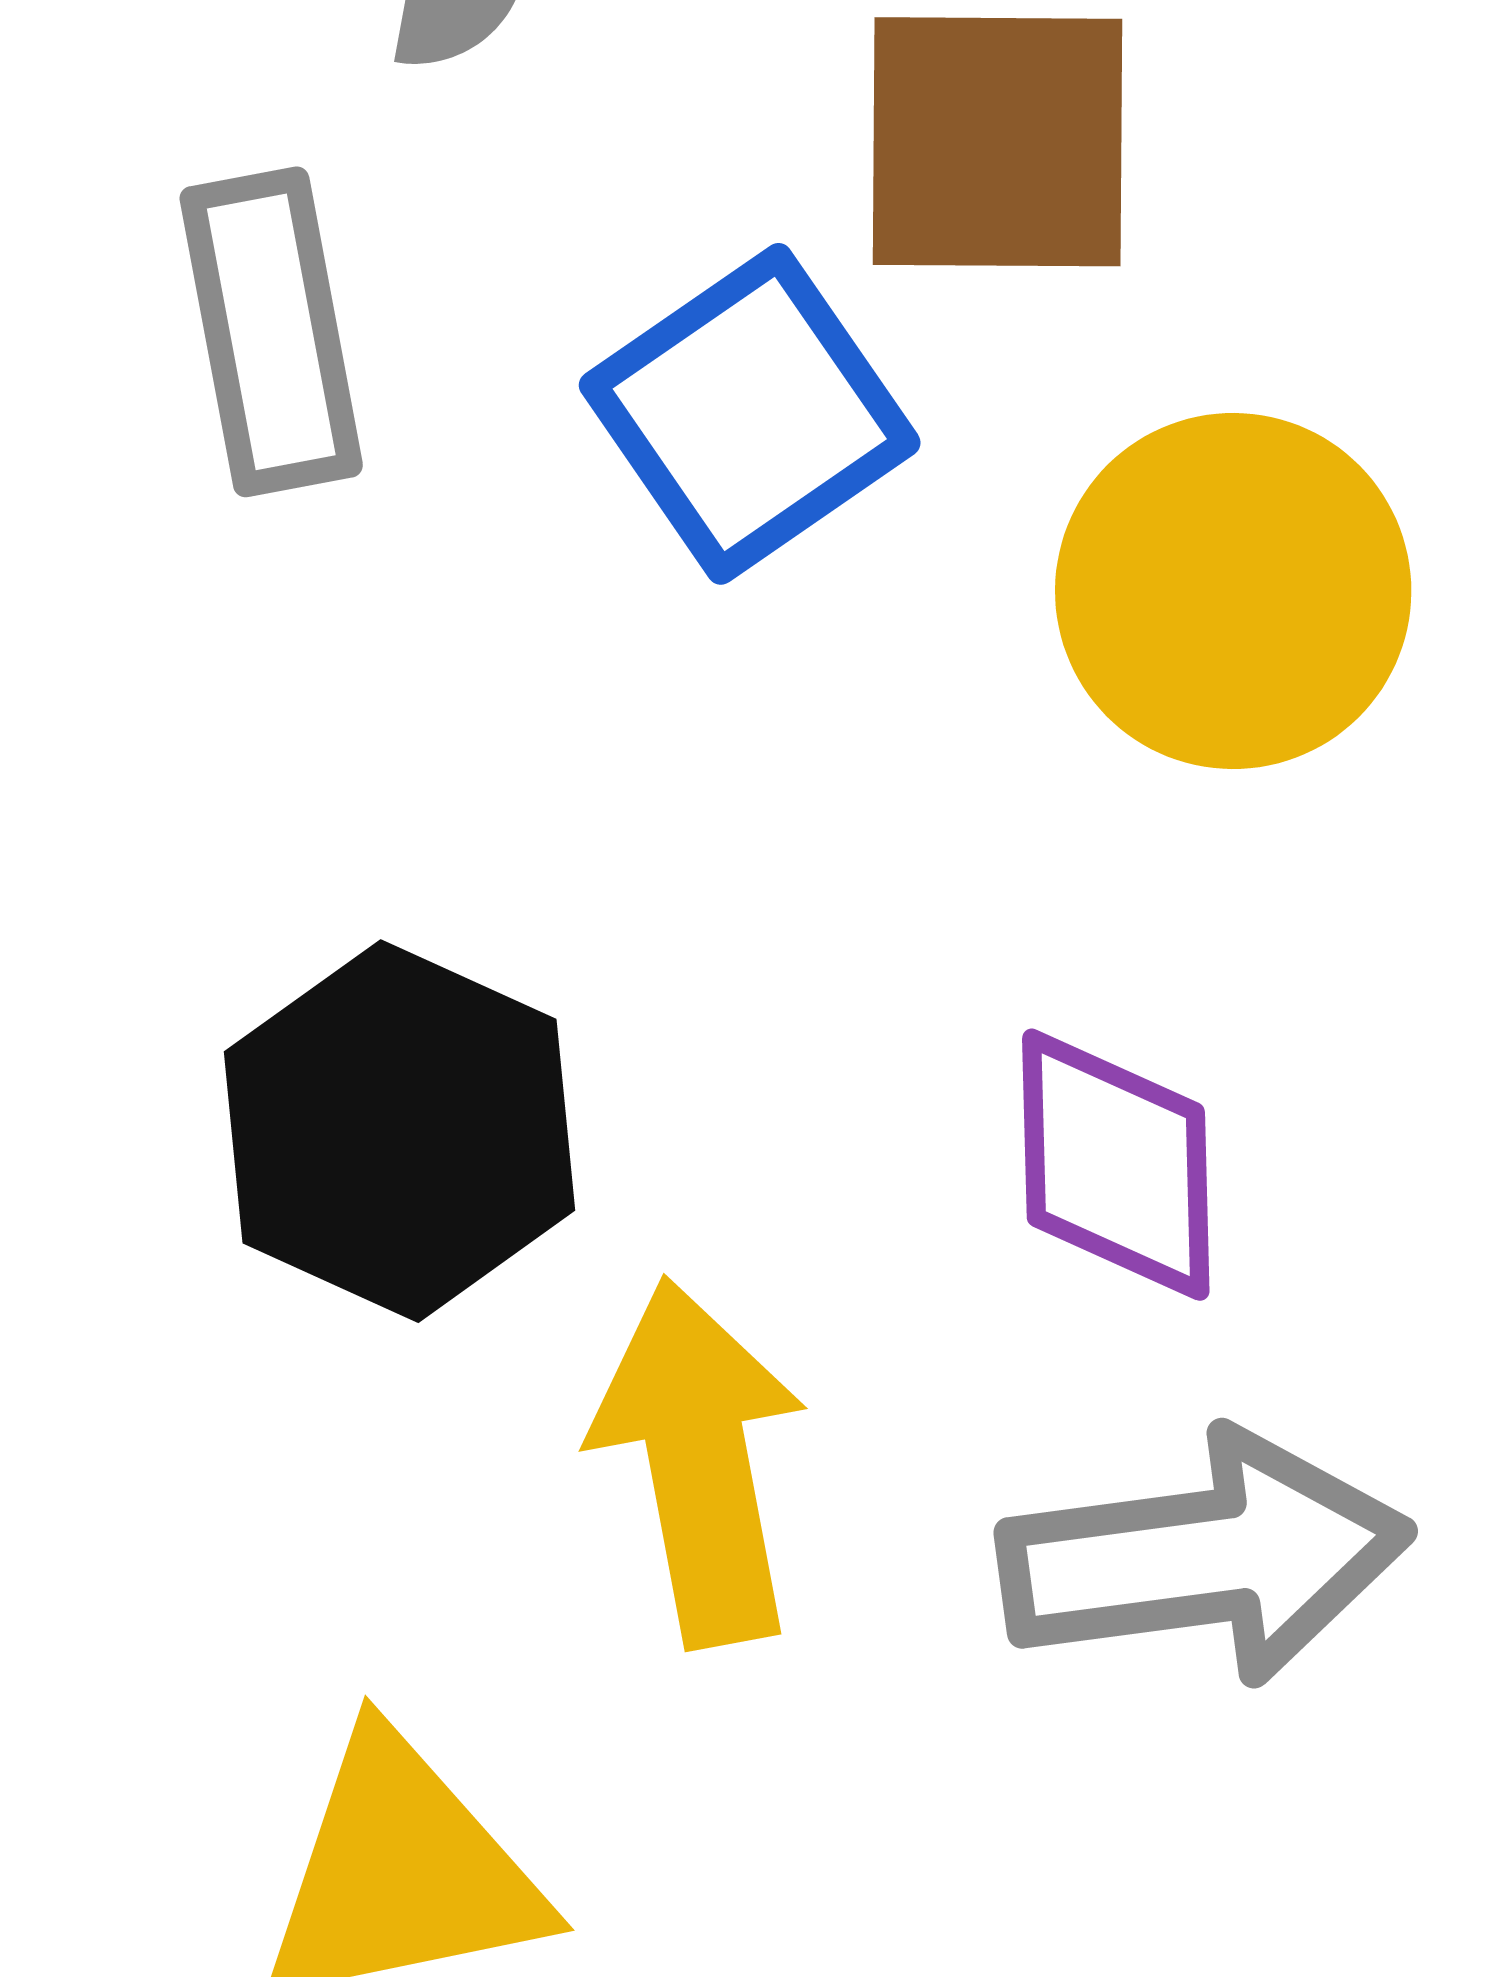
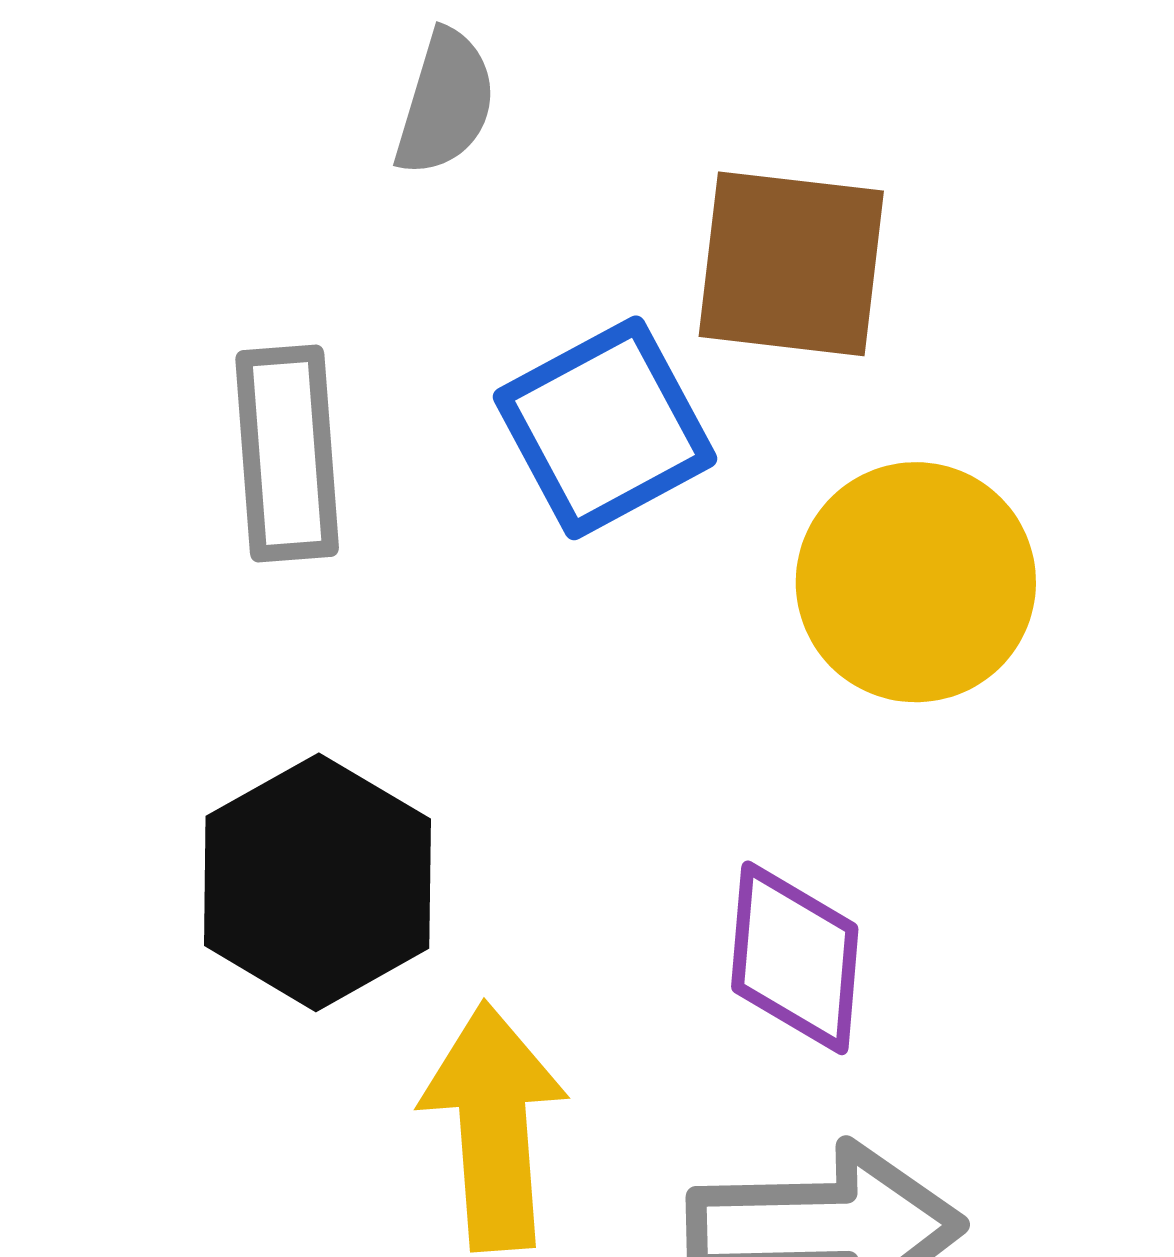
gray rectangle: (271, 332) -> (287, 454), moved

